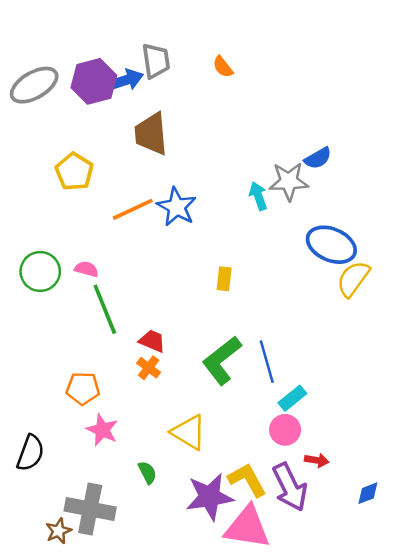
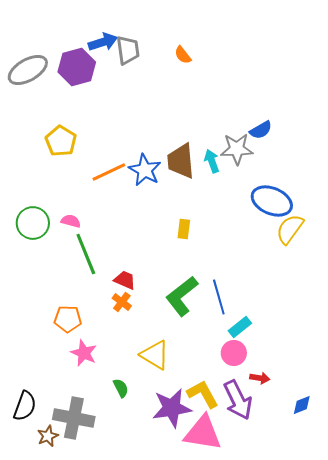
blue arrow: (125, 80) -> (103, 42), moved
brown trapezoid: (151, 134) -> (181, 161), moved
black semicircle: (30, 453) -> (25, 406), moved

